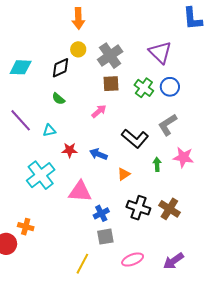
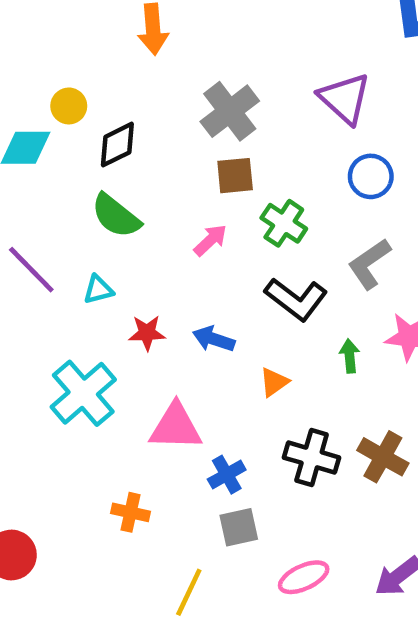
yellow circle: (78, 49) -> (69, 106), moved
green cross: (144, 88) -> (284, 223), moved
green semicircle: (58, 99) -> (116, 216), size x1.6
orange cross: (26, 227) -> (130, 512), moved

